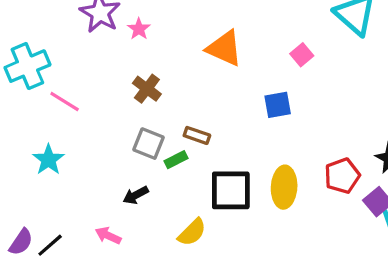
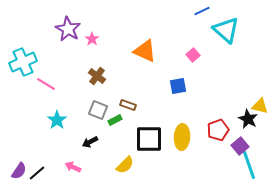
cyan star: (48, 160) -> (57, 120), moved

